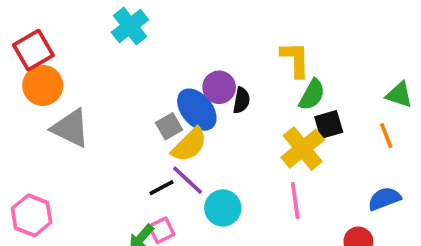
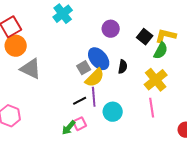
yellow L-shape: (295, 59) -> (166, 36), moved, turned -75
purple circle: (219, 87) -> (111, 29), moved
black semicircle: (241, 100) -> (123, 67), moved
black square: (329, 124) -> (145, 37), moved, turned -35
purple line: (188, 180) -> (94, 97), turned 42

